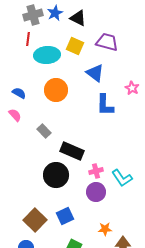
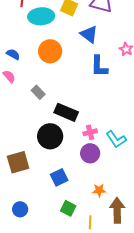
brown square: (35, 220) -> (18, 162), moved, turned 30

